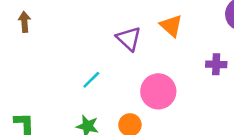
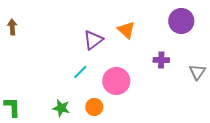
purple triangle: (129, 39) -> (93, 40), turned 40
cyan line: (91, 80) -> (80, 72), moved

